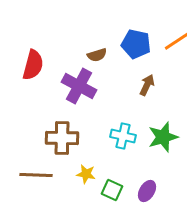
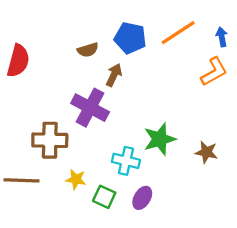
brown arrow: (147, 85) -> (114, 75), moved
purple cross: (79, 86) -> (90, 108), moved
cyan cross: (123, 136) -> (126, 161), moved

